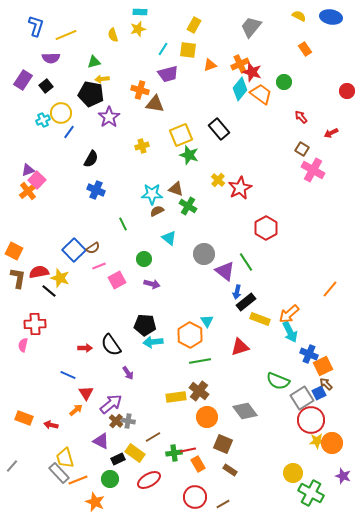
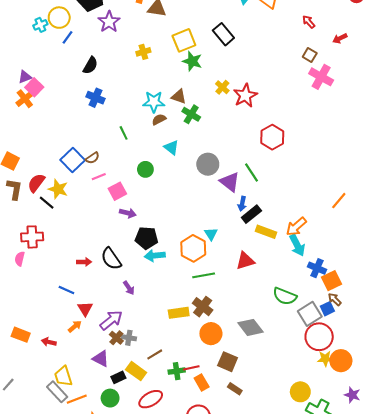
red semicircle: (39, 272) -> (36, 183), turned -42
purple arrow: (152, 284) -> (128, 213), moved

